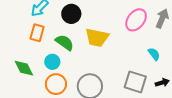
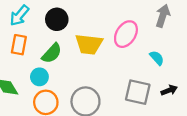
pink ellipse: (136, 20) -> (126, 34), moved
green semicircle: (65, 43) -> (52, 53), turned 102

